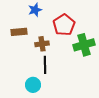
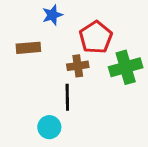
brown cross: (42, 44) -> (78, 66), moved

